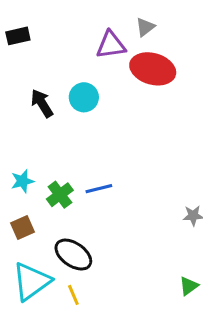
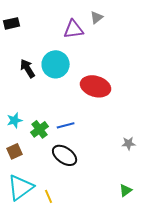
red ellipse: (153, 69) -> (96, 86), moved
cyan circle: (84, 97) -> (56, 64), size x1.4
black ellipse: (73, 255) -> (65, 155), moved

